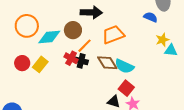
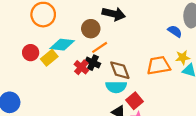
orange trapezoid: (113, 35) -> (159, 66), moved
cyan diamond: (49, 37) -> (62, 45), moved
red cross: (71, 58) -> (81, 67), moved
cyan semicircle: (124, 66) -> (116, 87), moved, turned -36

